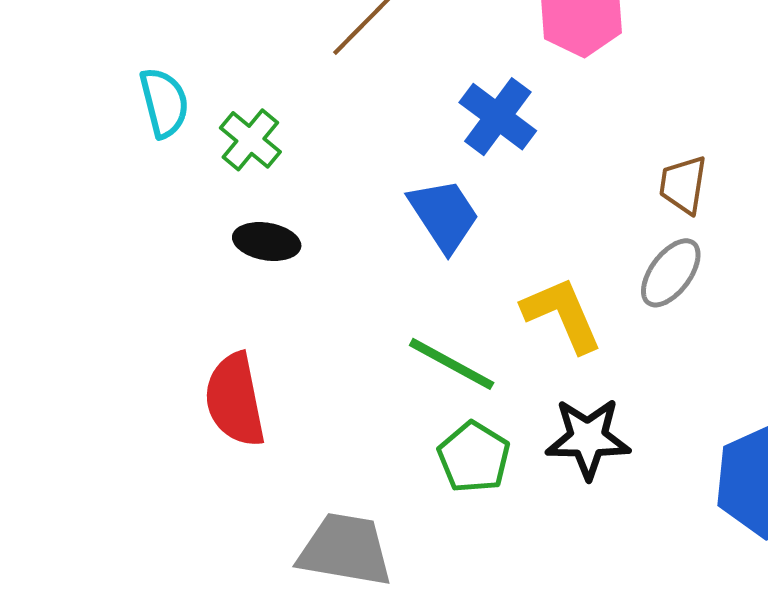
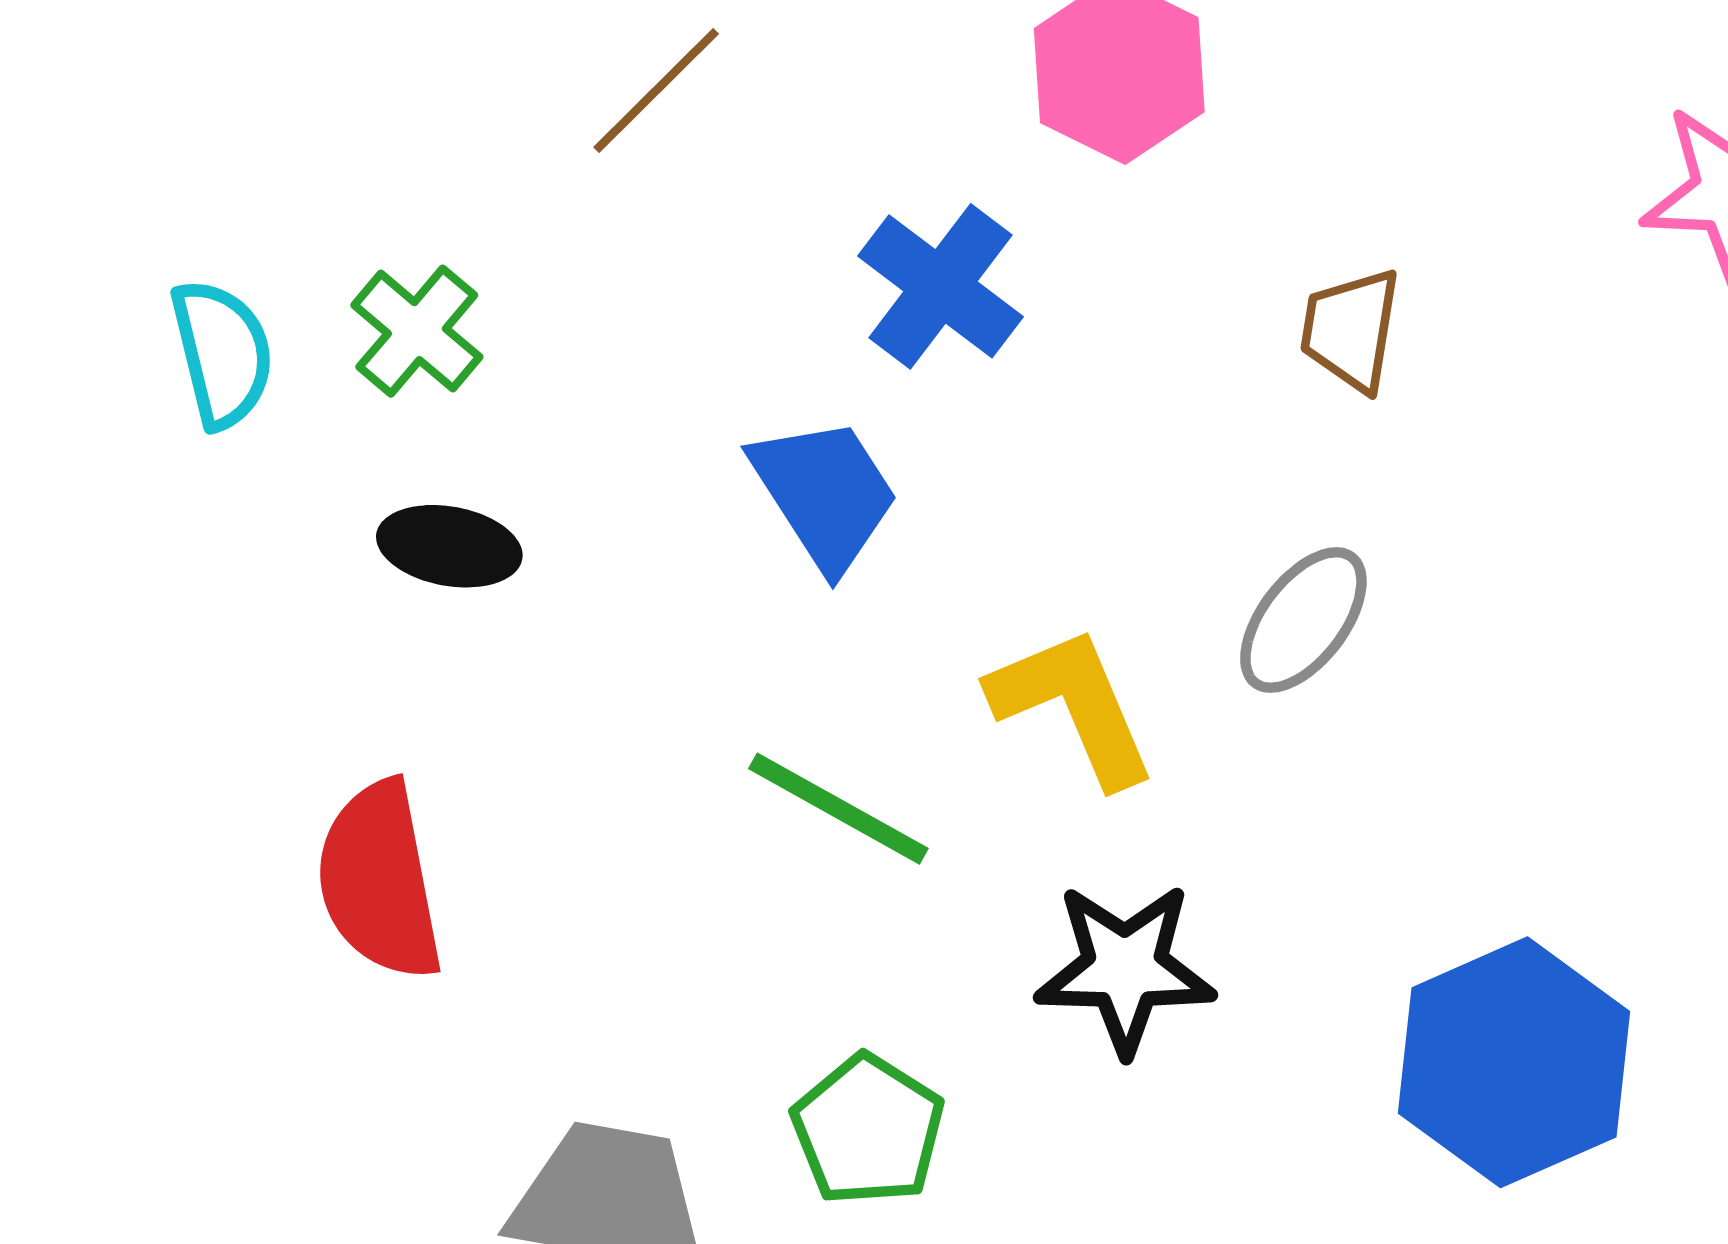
cyan semicircle: (164, 103) -> (222, 353), moved
brown trapezoid: (683, 185) -> (1351, 330), moved
green pentagon: (474, 457) -> (868, 1130), moved

